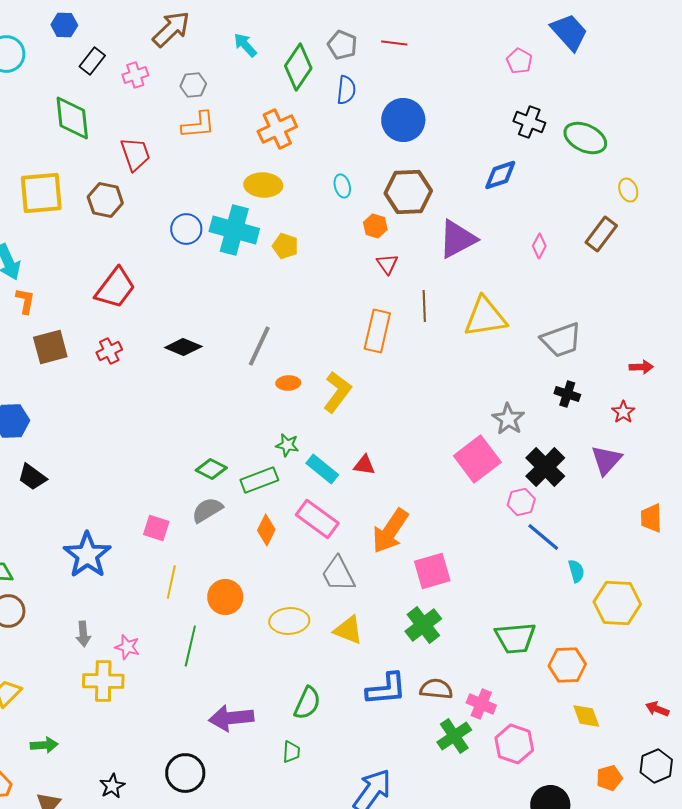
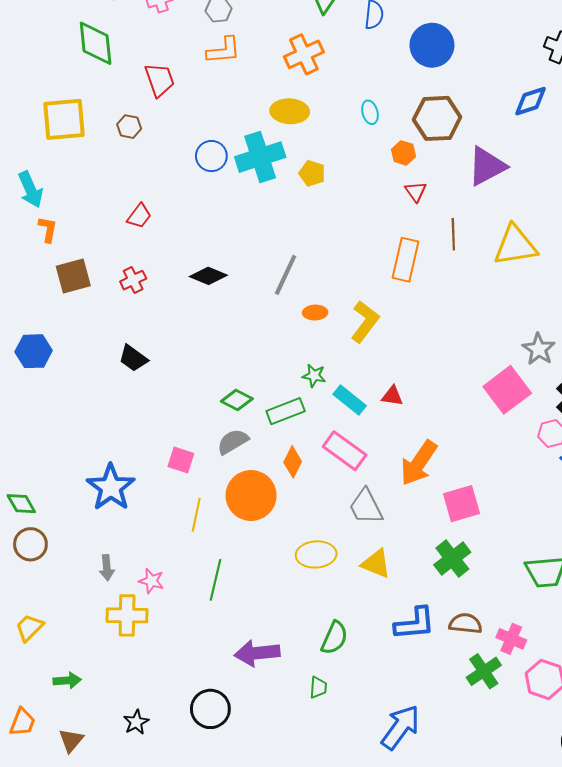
brown hexagon: (105, 200) -> (129, 127), size x0.7
cyan cross: (234, 230) -> (260, 157), turned -33
red trapezoid: (115, 288) -> (139, 216), size x0.6
black trapezoid: (32, 477) -> (133, 358), moved
orange circle: (225, 597) -> (251, 495), moved, size x1.4

